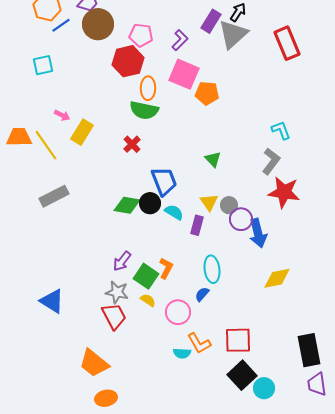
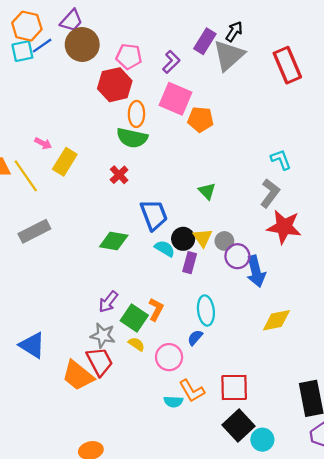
cyan square: (43, 65) -> (22, 51), moved
black circle: (150, 203) -> (183, 239), moved
orange trapezoid: (94, 363) -> (78, 376), moved

